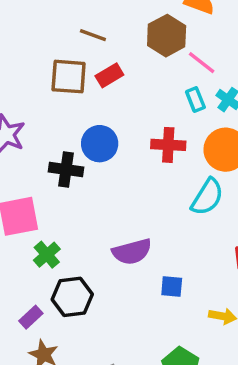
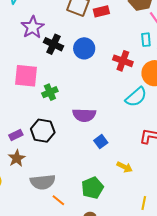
black cross: (66, 169) -> (53, 44), moved
green cross: (47, 255) -> (50, 92), moved
blue square: (172, 286) -> (101, 142), turned 32

